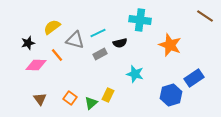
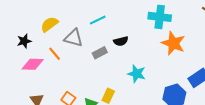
cyan cross: (140, 20) -> (160, 17), moved
cyan line: (98, 33) -> (98, 20), moved

